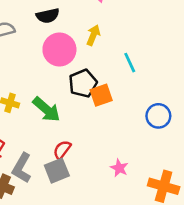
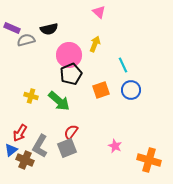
black semicircle: (48, 16) -> (49, 29), moved
black pentagon: (83, 83) -> (71, 74), moved
blue circle: (158, 116) -> (131, 90), moved

